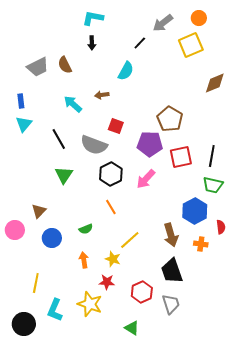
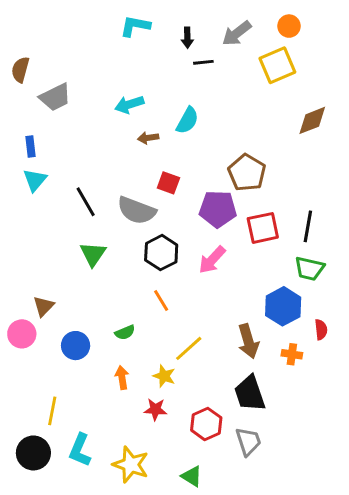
black arrow: (92, 43) -> (187, 38), moved
black line: (140, 43) -> (203, 62), turned 40
brown semicircle: (65, 65) -> (20, 70), moved, turned 42
cyan semicircle: (126, 71) -> (187, 120), moved
cyan arrow: (73, 104) -> (129, 104), moved, turned -60
brown triangle: (39, 211) -> (44, 306), moved
yellow star: (90, 304) -> (131, 465), moved
black circle: (24, 324) -> (33, 453), moved

